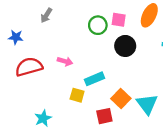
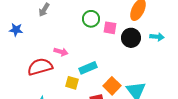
pink square: (119, 20) -> (110, 28), moved
black circle: (125, 46) -> (131, 38), moved
red semicircle: (29, 67) -> (40, 67), moved

